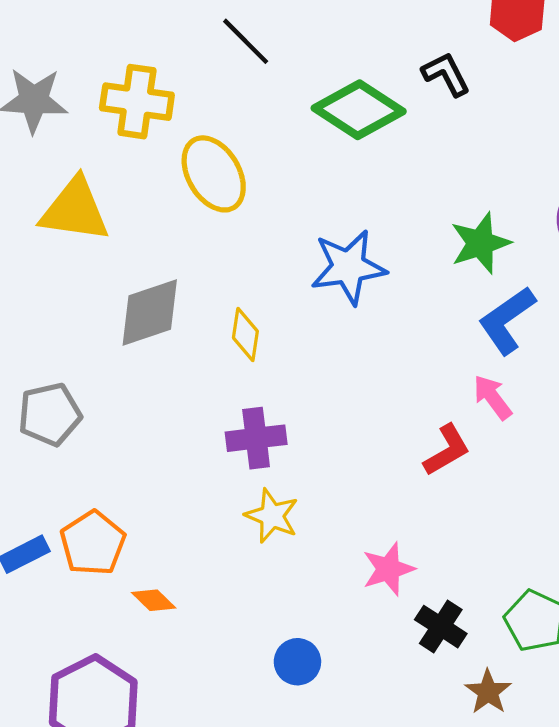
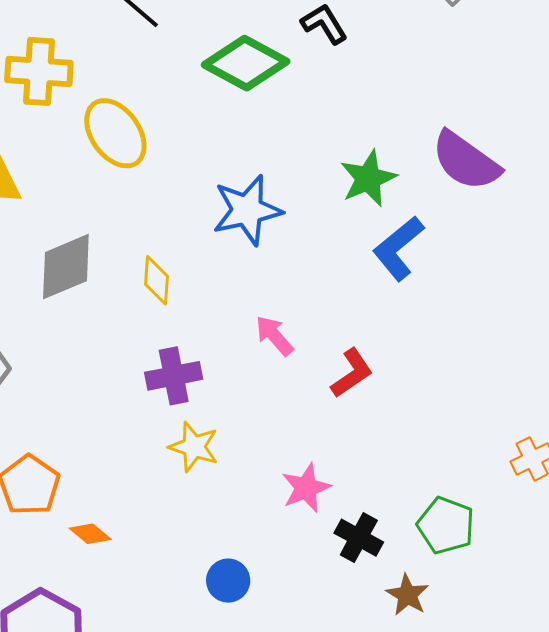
pink arrow: (492, 397) -> (274, 336), moved

